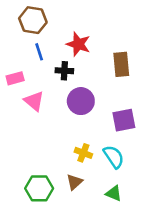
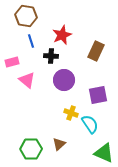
red star: (78, 44) -> (62, 35), turned 30
brown rectangle: (121, 64) -> (96, 51), turned 30
yellow cross: (83, 153) -> (71, 113), moved
green triangle: (114, 193) -> (104, 153), moved, size x1.5

